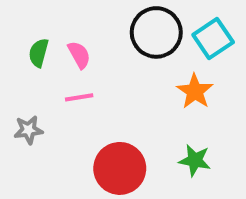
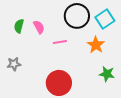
pink line: (79, 97) -> (60, 42), moved
green star: (195, 160) -> (107, 74), moved

